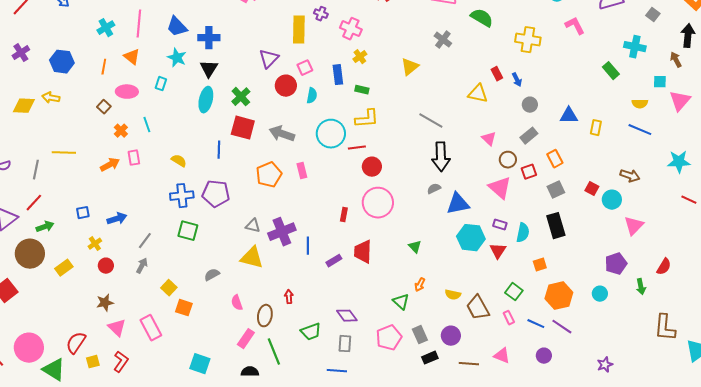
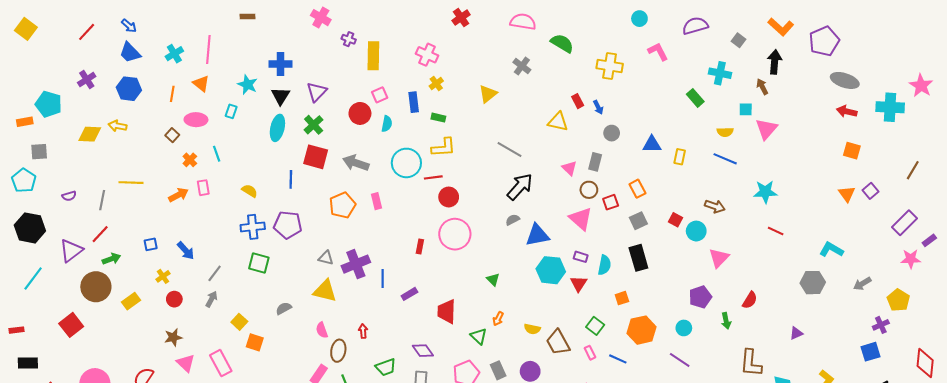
purple cross: (321, 14) -> (349, 39), moved
blue trapezoid: (177, 27) -> (130, 53), moved
purple triangle: (269, 59) -> (317, 92), moved
gray rectangle: (529, 136) -> (595, 162), moved, turned -36
black arrow: (441, 157) -> (520, 187), turned -136
blue arrow: (117, 219) -> (186, 251), turned 66
red trapezoid: (363, 252) -> (447, 311), moved
pink semicircle: (237, 303) -> (322, 330), moved
purple line: (562, 327) -> (680, 360), moved

